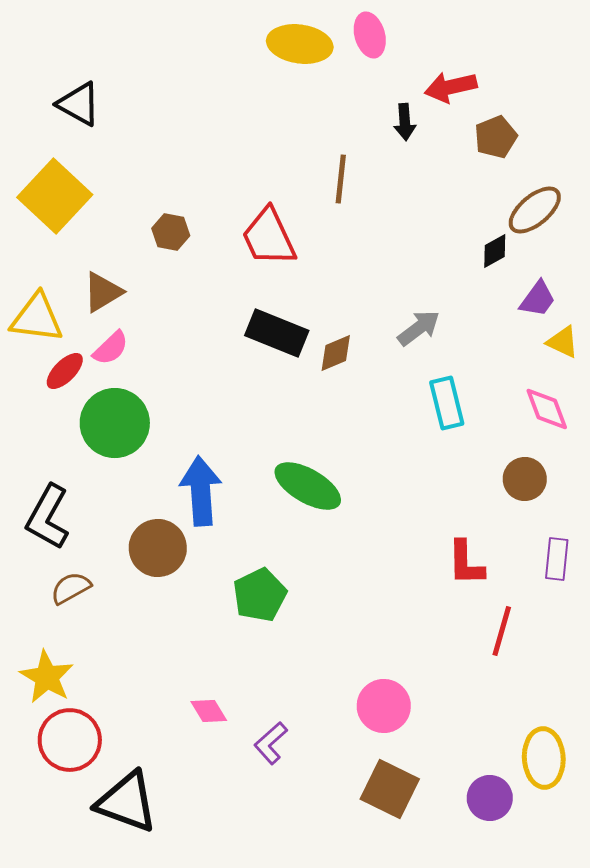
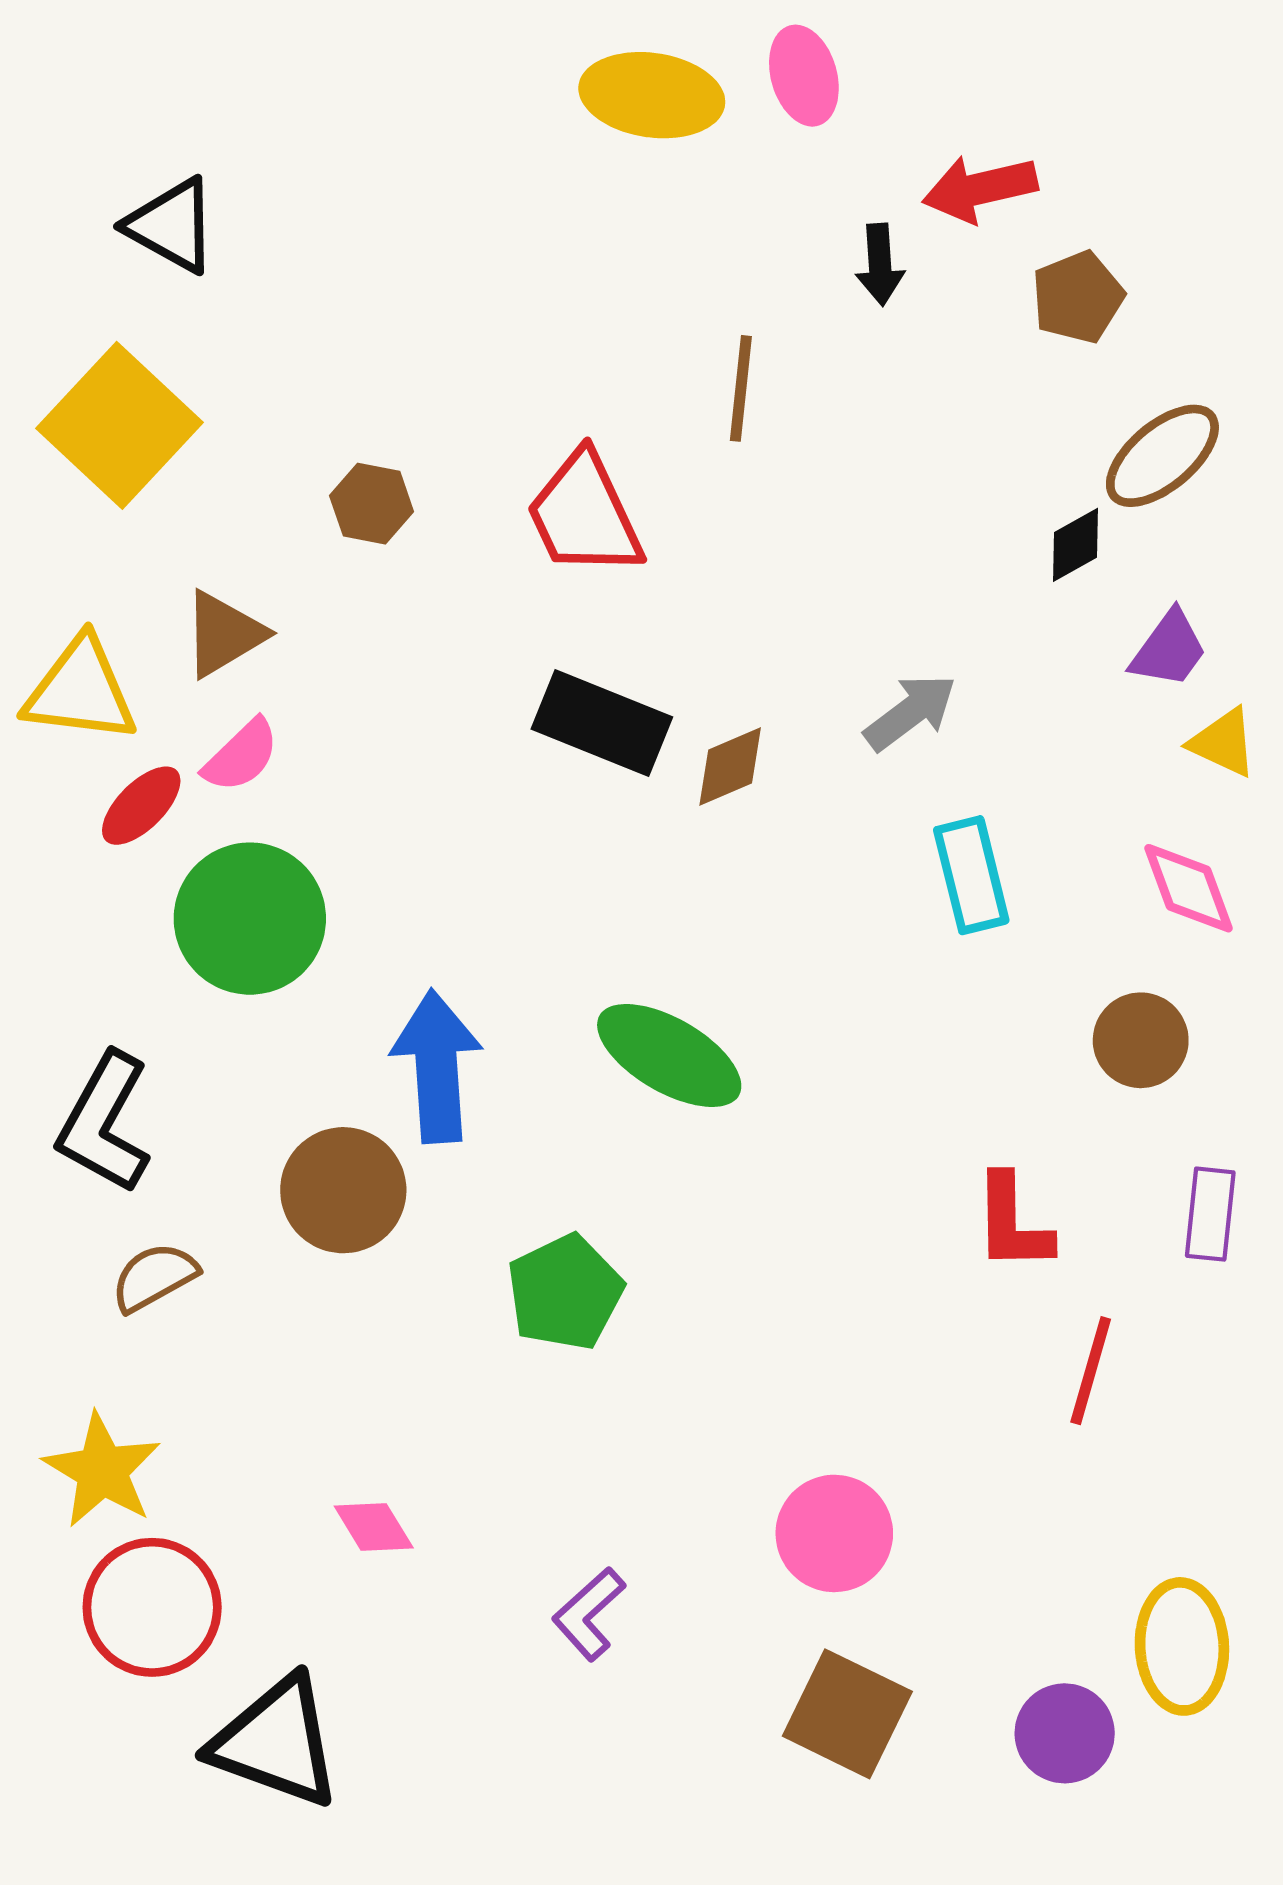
pink diamond: (209, 711) -> (374, 1527), moved

